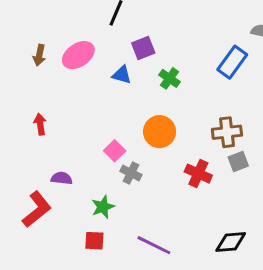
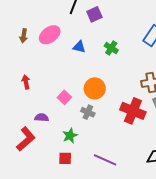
purple square: (143, 48) -> (94, 14), moved
orange circle: (160, 132) -> (95, 88), moved
pink square: (115, 151) -> (64, 97), moved
red cross: (198, 174) -> (133, 111), size x1.4

